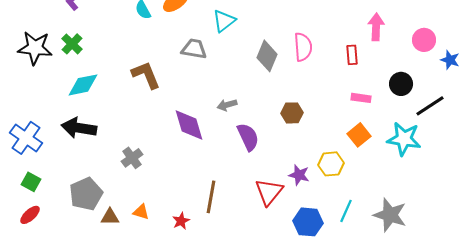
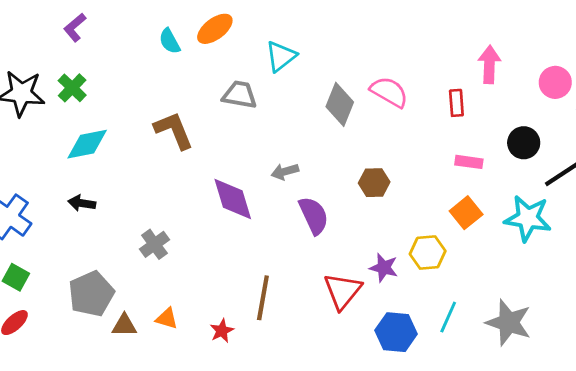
pink semicircle: (303, 47) -> (389, 92), turned -56
black arrow: (79, 128) -> (82, 203), size x0.6

